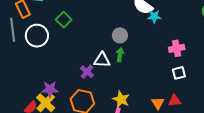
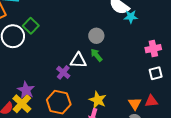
green square: (64, 20) -> (31, 26), moved
green arrow: (120, 55) -> (96, 55), turned -48
purple star: (50, 89) -> (26, 90), turned 30

